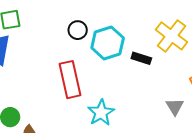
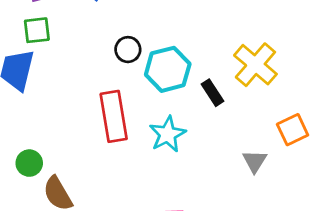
black rectangle: (141, 58) -> (213, 93), turned 36
cyan star: (101, 113) -> (168, 134), moved

